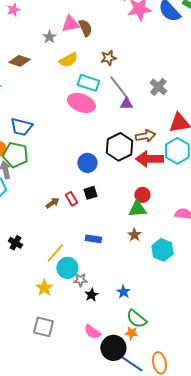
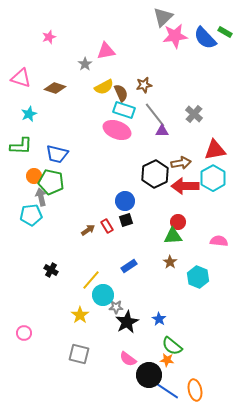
brown semicircle: (85, 28) -> (121, 93), moved
blue circle: (87, 163) -> (125, 201), moved
blue rectangle: (93, 239) -> (129, 266), turned -42
black star: (91, 295) -> (127, 322), size x1.6

